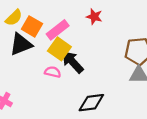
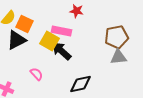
pink rectangle: (58, 30) -> (62, 31), moved, turned 54
pink semicircle: (53, 72) -> (37, 74), moved, turned 40

